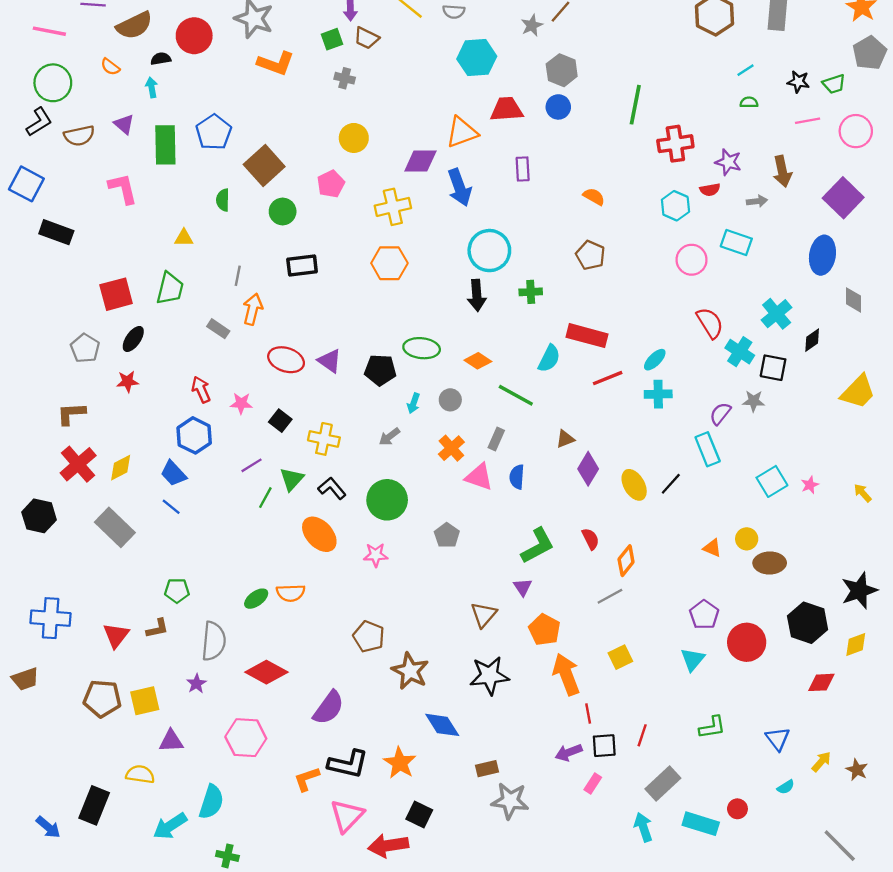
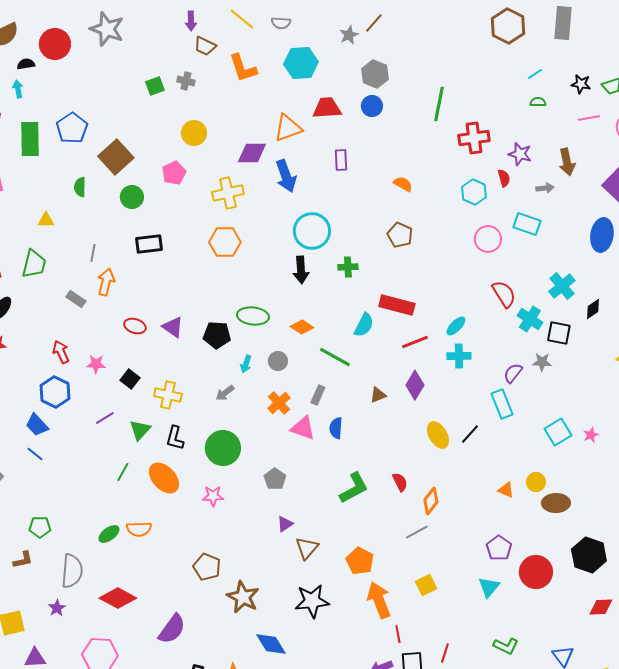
green square: (332, 39) -> (155, 86), moved
orange L-shape: (276, 63) -> (243, 68), moved, turned 52
red semicircle: (710, 190) -> (504, 178), turned -96
red ellipse: (286, 360) -> (135, 326), size x0.7
purple diamond: (588, 469) -> (415, 385), moved
black L-shape: (332, 488) -> (175, 438), turned -125
green line: (265, 498) -> (123, 472), moved
purple triangle: (523, 587) -> (285, 524), moved, turned 30
green L-shape: (712, 727) -> (506, 646), turned 35

